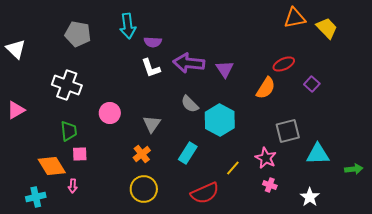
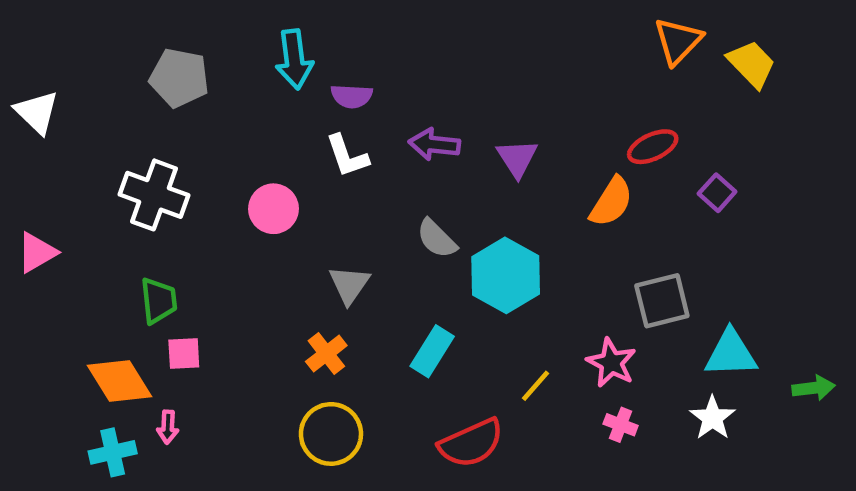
orange triangle: (295, 18) -> (678, 41), turned -35
purple arrow: (189, 63) -> (434, 144), size x0.7
pink circle: (110, 113) -> (273, 209), moved
cyan cross: (36, 197) -> (113, 452), moved
white star: (310, 197) -> (712, 418), moved

